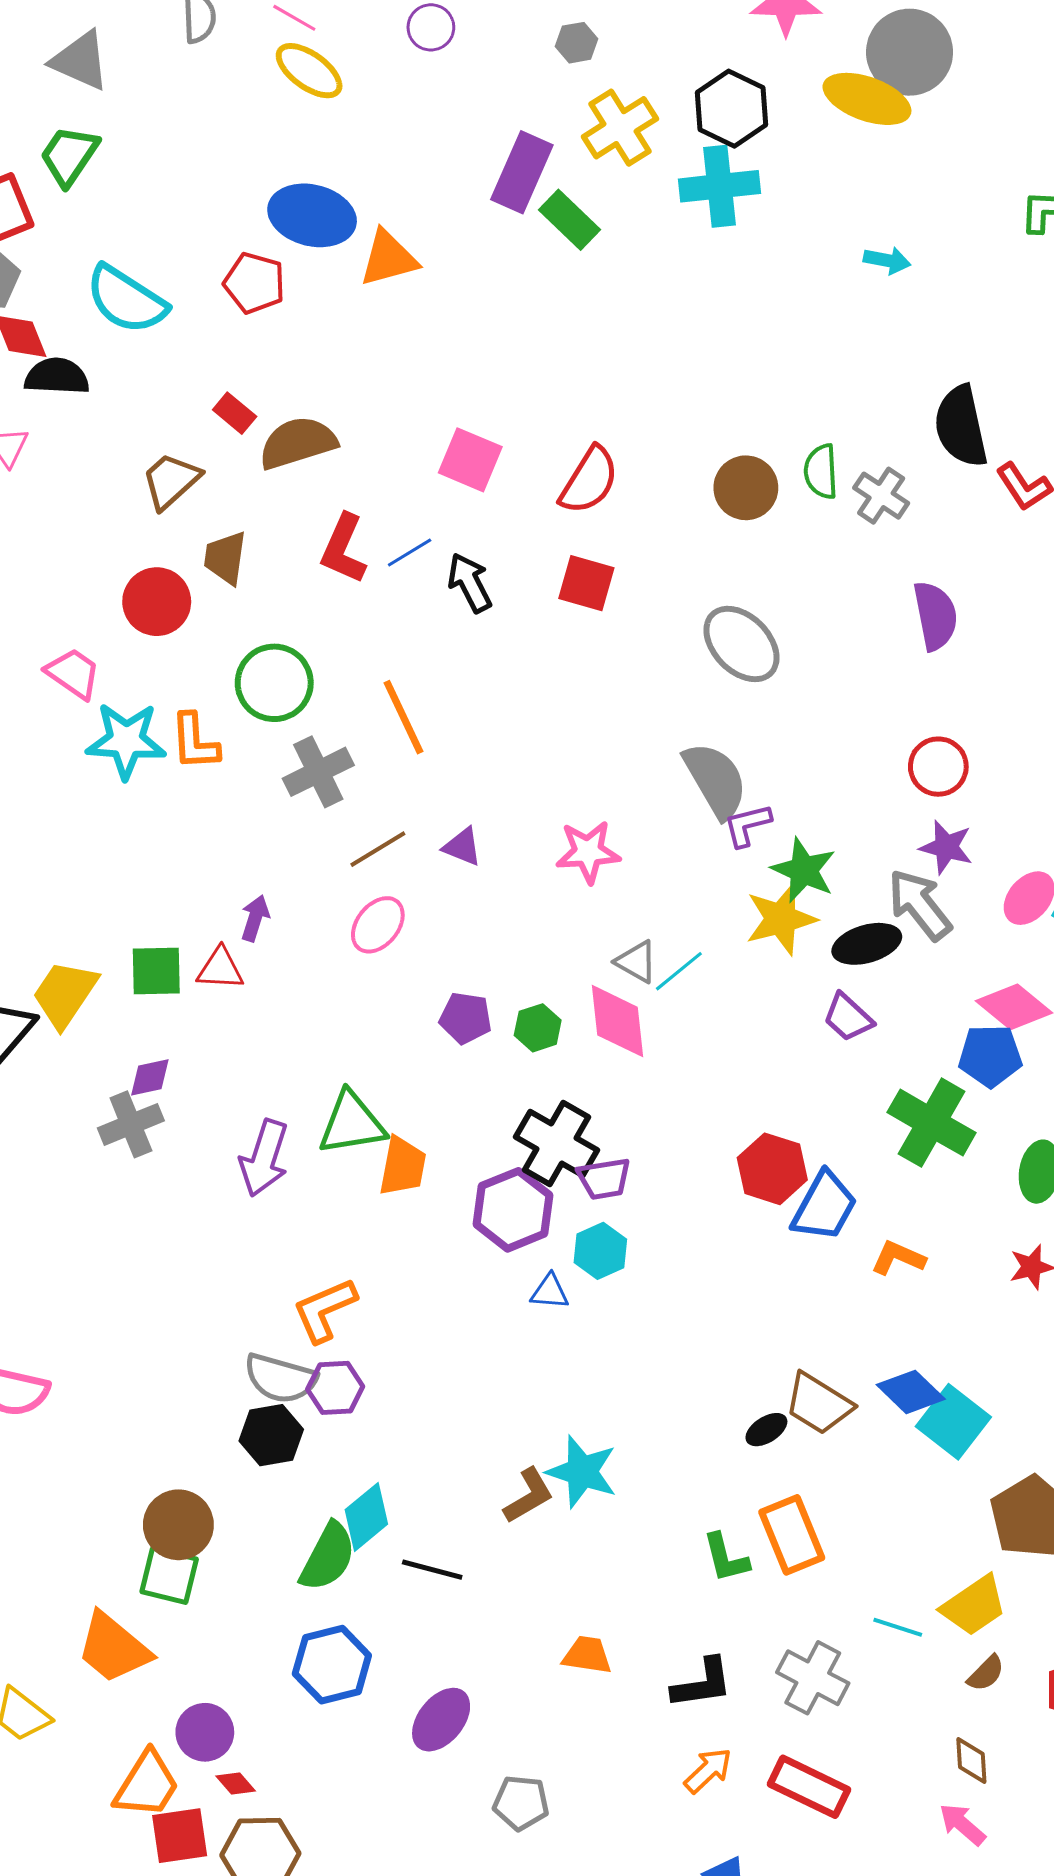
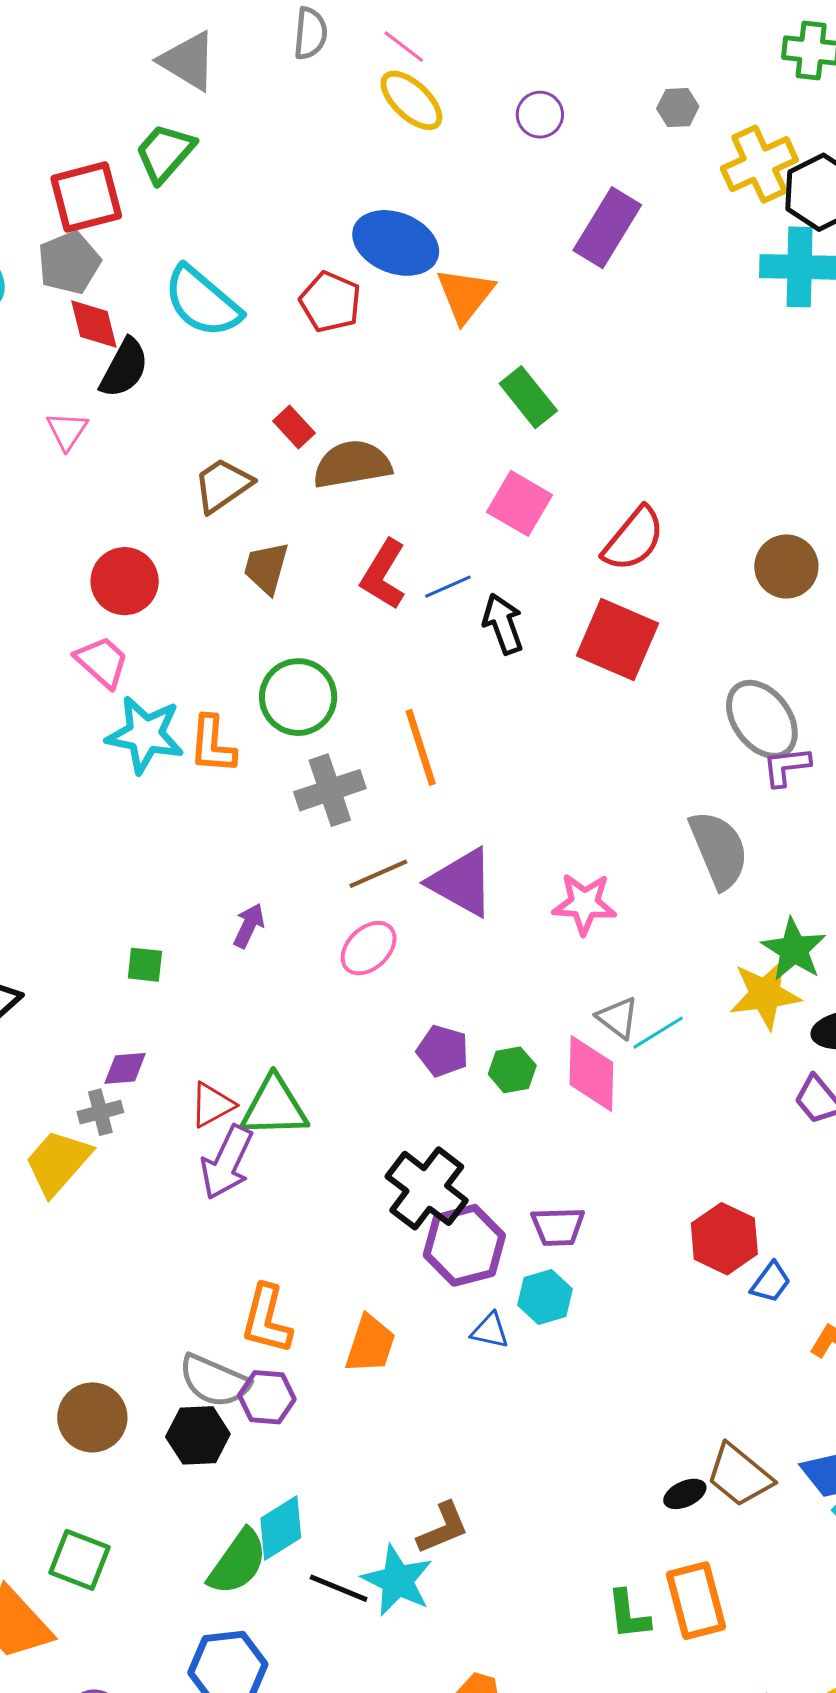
purple circle: (431, 27) -> (540, 115), moved
yellow cross: (620, 128) -> (759, 164), moved
green rectangle: (569, 220) -> (528, 397), moved
orange triangle: (389, 258) -> (465, 295), turned -44
black semicircle: (57, 376) -> (124, 368), turned 108
red square: (586, 583) -> (618, 640), size x1.4
red circle: (157, 602) -> (125, 581), moved
purple L-shape: (747, 825) -> (786, 767), moved
purple triangle: (462, 847) -> (462, 882), size x1.8
red triangle: (220, 969) -> (212, 1105), moved, turned -39
green square: (156, 971) -> (145, 965), size x0.7
yellow trapezoid: (65, 994) -> (58, 1162), moved
green triangle: (352, 1123) -> (274, 1107), moved
gray cross: (131, 1124) -> (100, 1112), size x0.7
black cross: (556, 1143) -> (427, 1188), moved
orange trapezoid: (403, 1166) -> (370, 1344), moved
blue trapezoid: (824, 1206) -> (771, 1282), size x0.6
orange L-shape: (325, 1310) -> (267, 1319), turned -60
cyan star: (582, 1472) -> (397, 1580), moved
brown circle: (178, 1525) -> (92, 1417), moved

